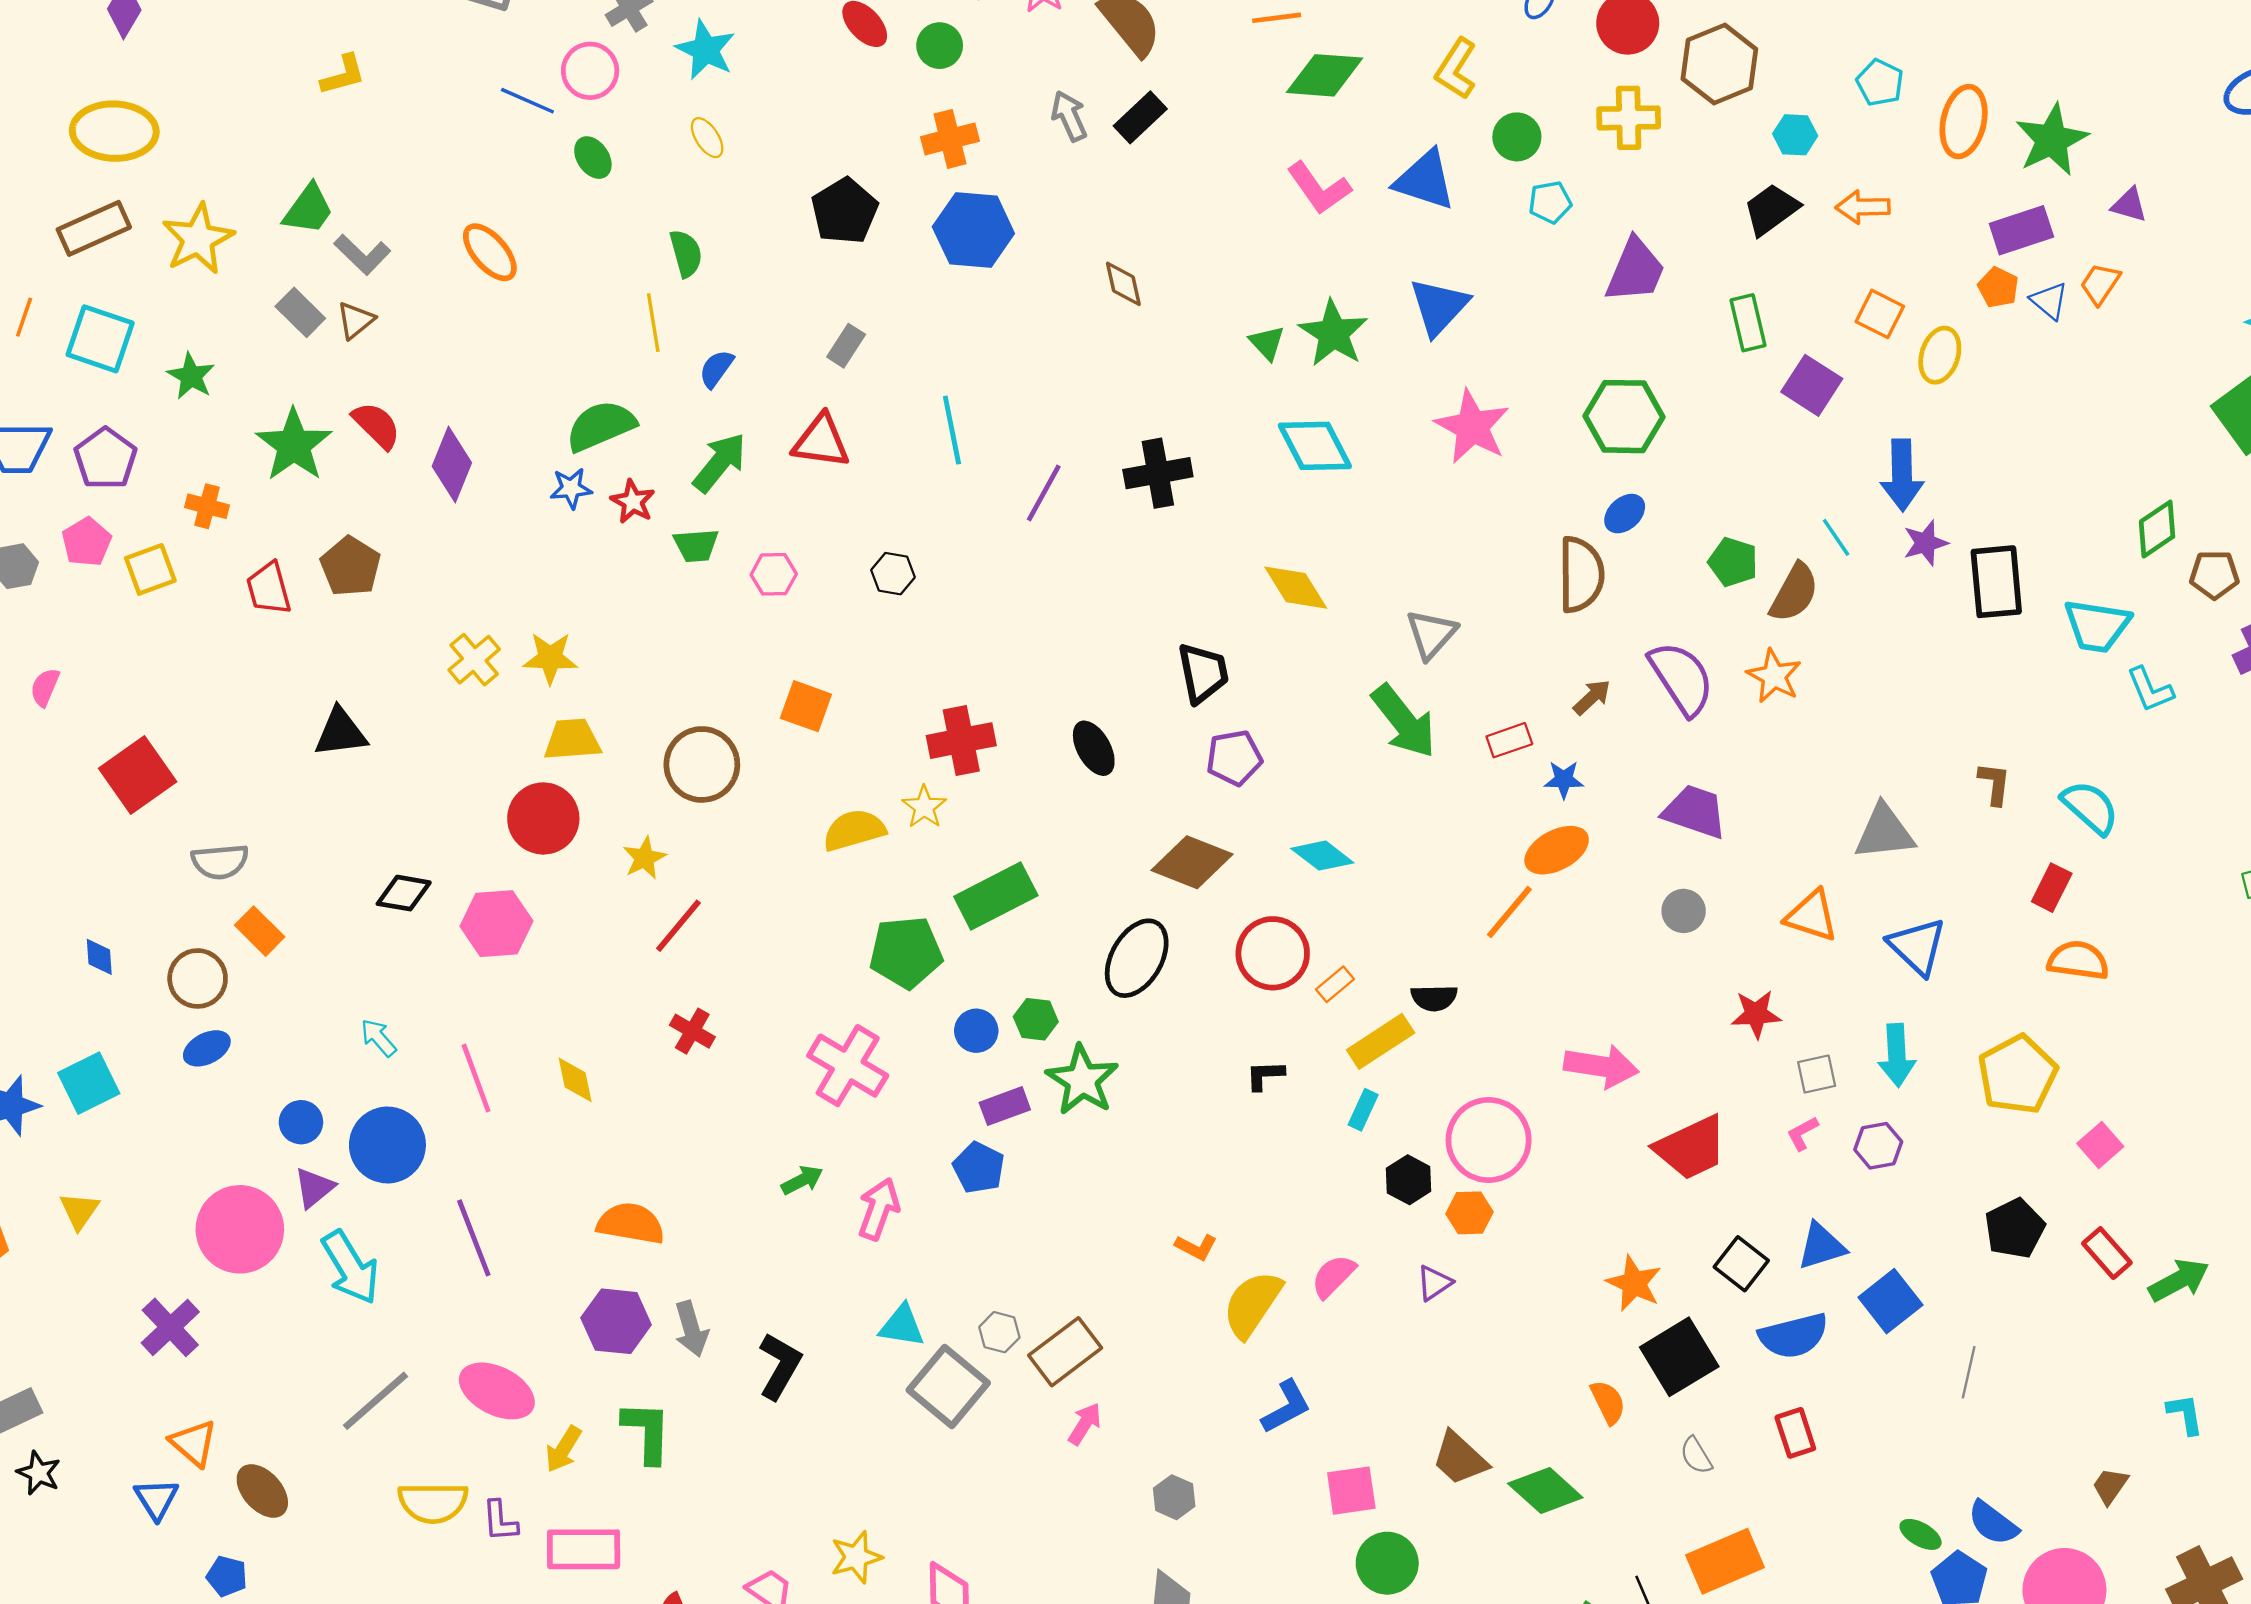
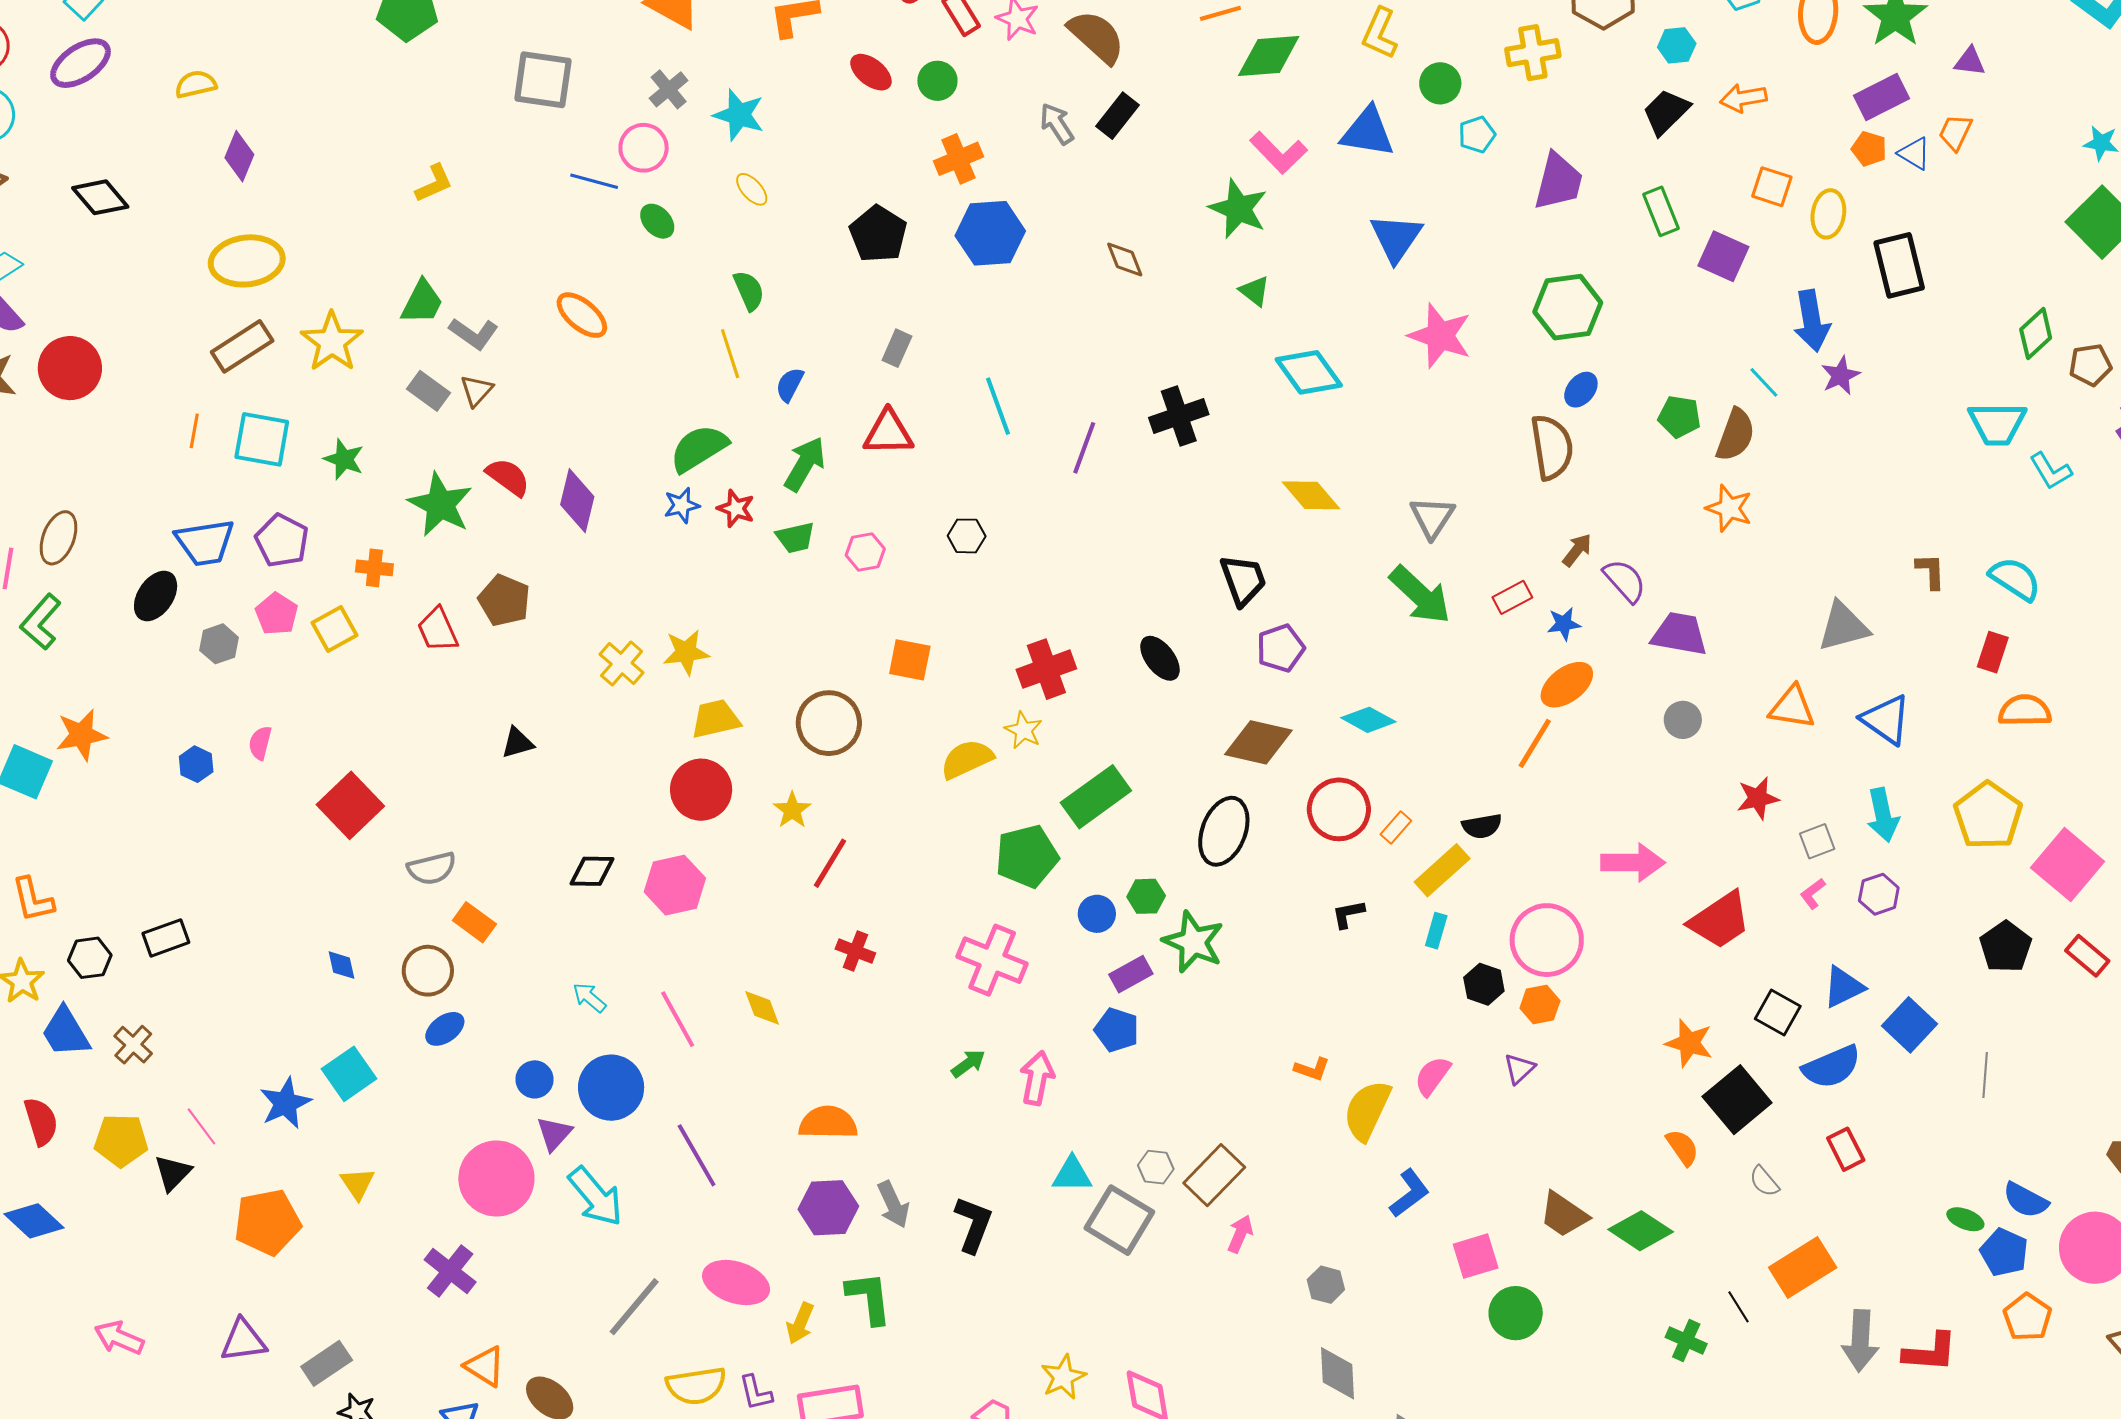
green star: (1333, 333) -> (1238, 209), moved
black rectangle: (1996, 582) -> (1899, 265), moved
purple semicircle: (1682, 678) -> (1625, 581), moved, size x0.7
black triangle: (341, 732) -> (517, 743), size x0.7
pink square: (2100, 1145) -> (2068, 865), size x1.8

